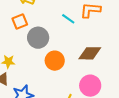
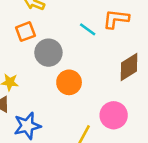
brown diamond: (90, 53) -> (129, 67), moved, turned -35

